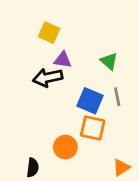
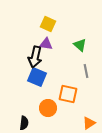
yellow square: (49, 33) -> (48, 24), moved
black arrow: (48, 78) -> (35, 57), turned -65
blue square: (90, 101) -> (37, 77), moved

